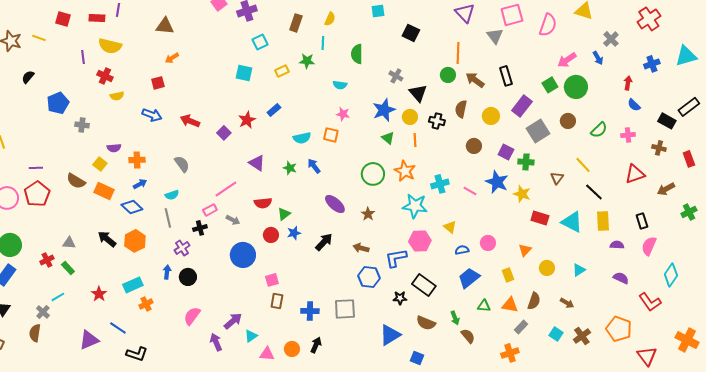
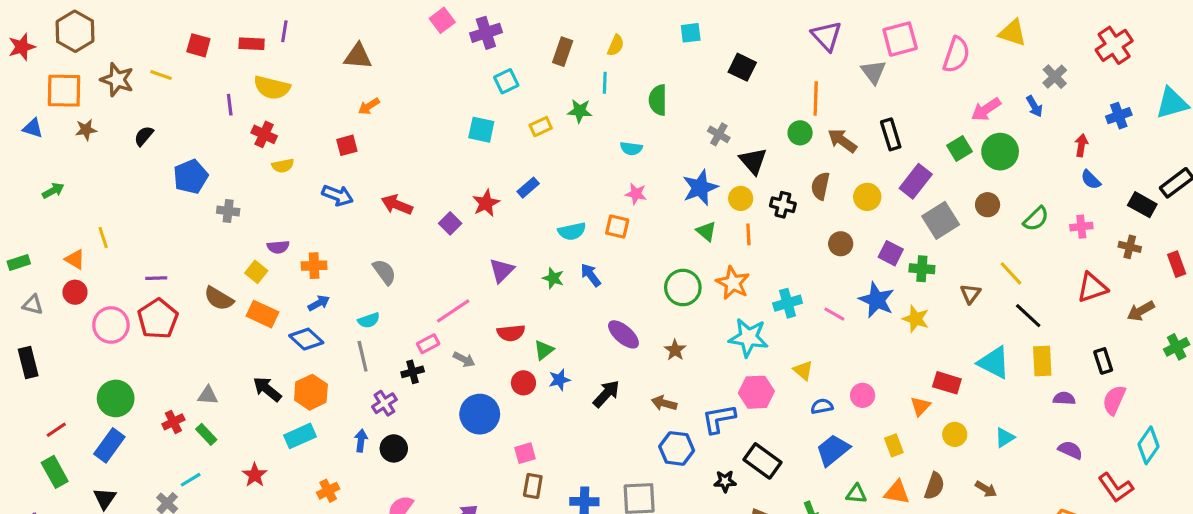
purple triangle: (257, 163) -> (502, 270), turned 42
red rectangle: (540, 218) -> (947, 383), moved
cyan rectangle: (133, 285) -> (300, 436), moved

